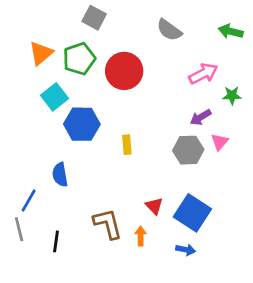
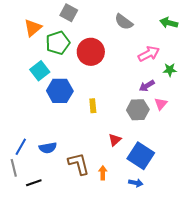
orange triangle: (41, 53) -> (33, 28), moved
blue semicircle: (60, 175) -> (48, 148), moved, turned -90
red triangle: (154, 206) -> (115, 140), moved, turned 32
black line: (56, 241) -> (34, 183), moved, turned 63

